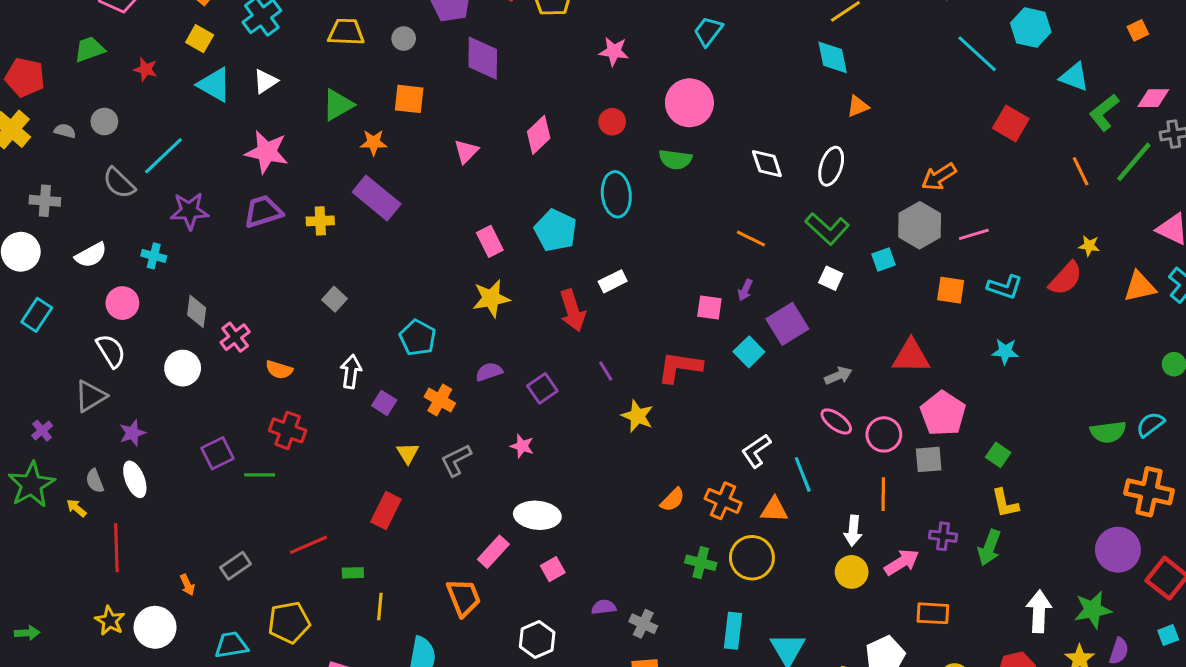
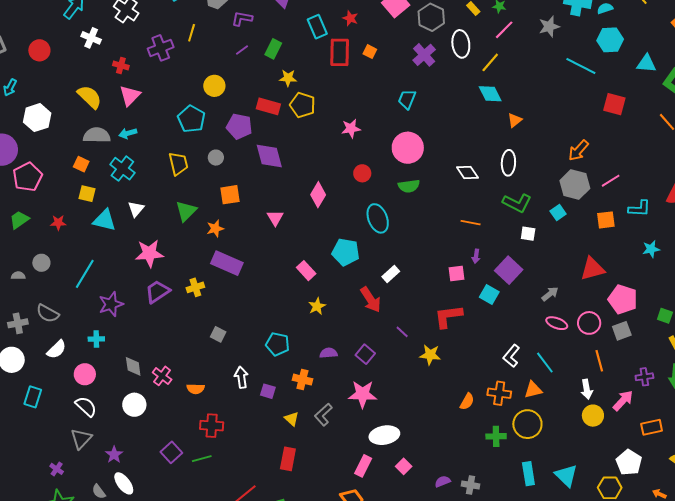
yellow trapezoid: (346, 32) -> (178, 164), turned 90
gray semicircle: (119, 183) -> (48, 313), moved
yellow star: (491, 298) -> (317, 306), size x0.7
purple semicircle: (489, 372) -> (329, 353), turned 30
pink star: (522, 446) -> (363, 394), size x1.8

